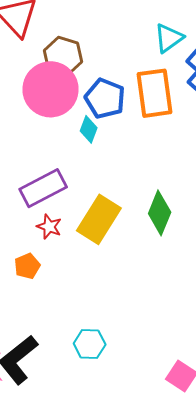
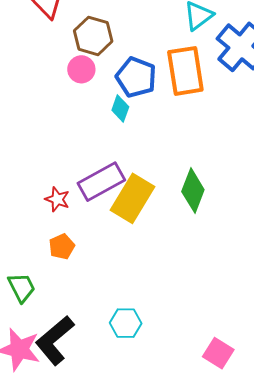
pink circle: (50, 89) -> (81, 69), size x0.5
purple rectangle: (43, 188) -> (101, 182), moved
red star: (49, 227) -> (57, 199), moved

